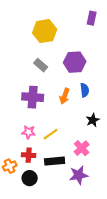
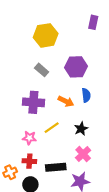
orange arrow: (65, 96) -> (66, 101), turned -84
black star: (93, 120) -> (81, 129), moved
yellow line: (51, 134) -> (52, 128), moved

